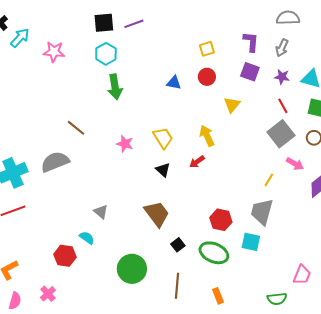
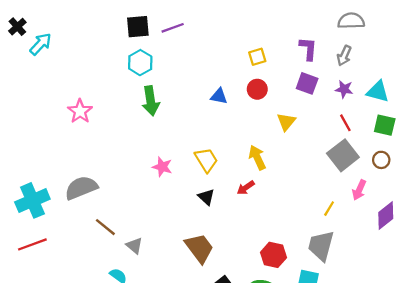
pink star: (54, 52) -> (80, 111), moved, turned 30
brown line: (76, 128) -> (105, 227), moved
pink arrow: (295, 164) -> (359, 190), turned 84

